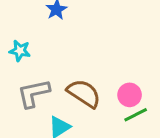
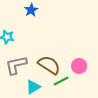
green line: (136, 115) -> (61, 81), moved

